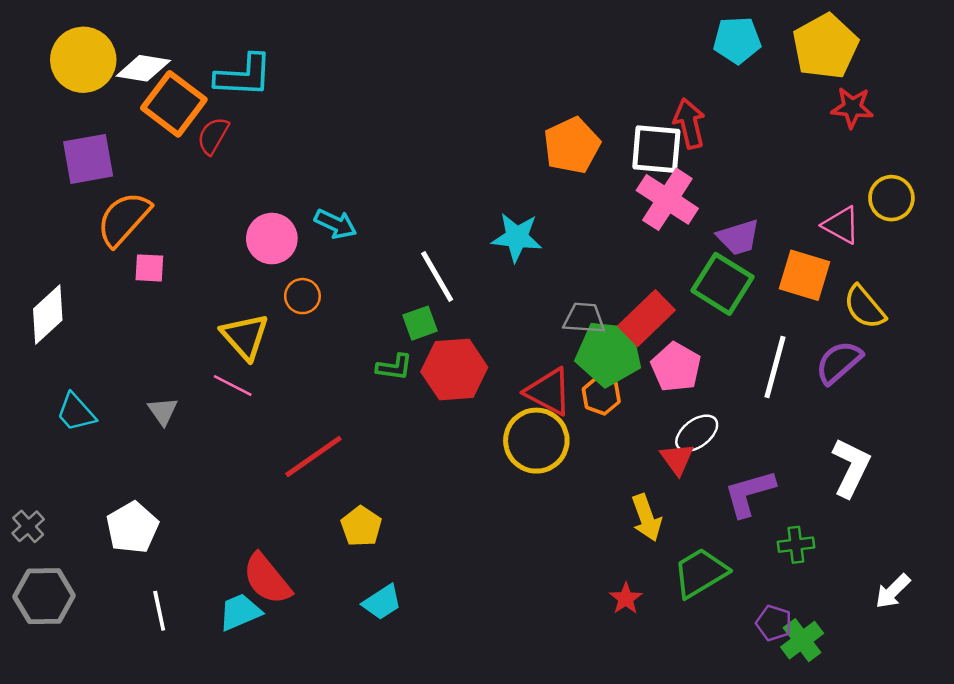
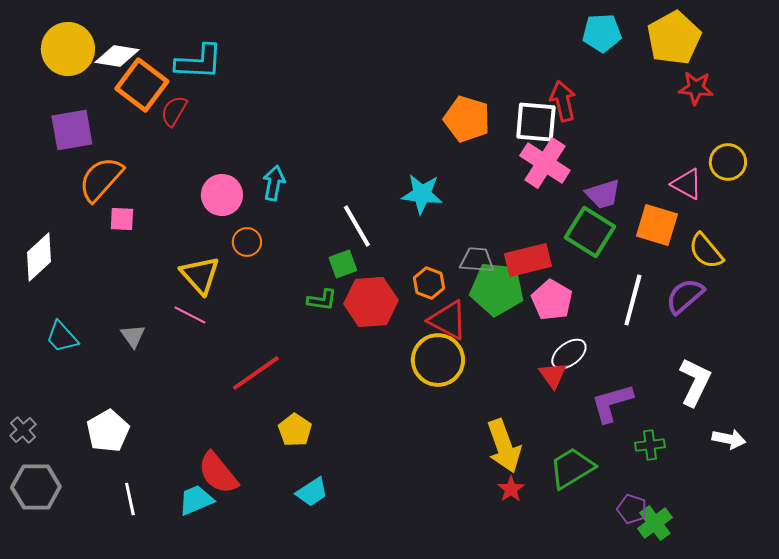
orange pentagon: (572, 145) -> (467, 119), turned -30
cyan arrow: (336, 224) -> (274, 183), turned -104
red rectangle: (647, 318) -> (528, 260), turned 30
orange hexagon: (601, 395) -> (429, 283), moved
yellow arrow: (647, 518) -> (504, 446), moved, size x1.4
white arrow: (893, 591) -> (729, 439), moved, turned -124

